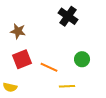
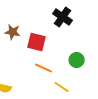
red square: (22, 59) -> (37, 42), moved, turned 36
yellow line: (67, 86) -> (62, 87), turned 35

